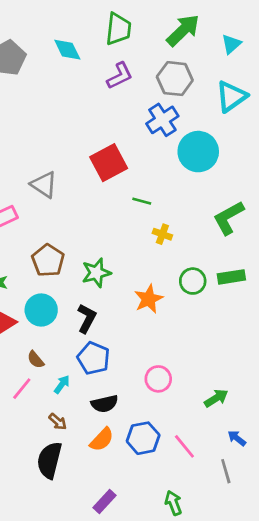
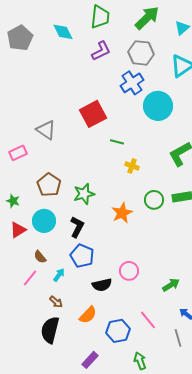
black semicircle: (105, 404) -> (102, 285), moved
blue hexagon: (143, 438) -> (118, 331), moved

